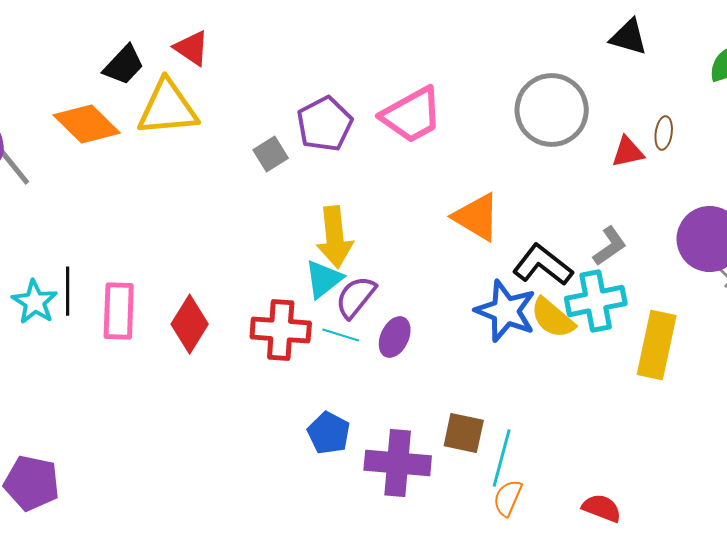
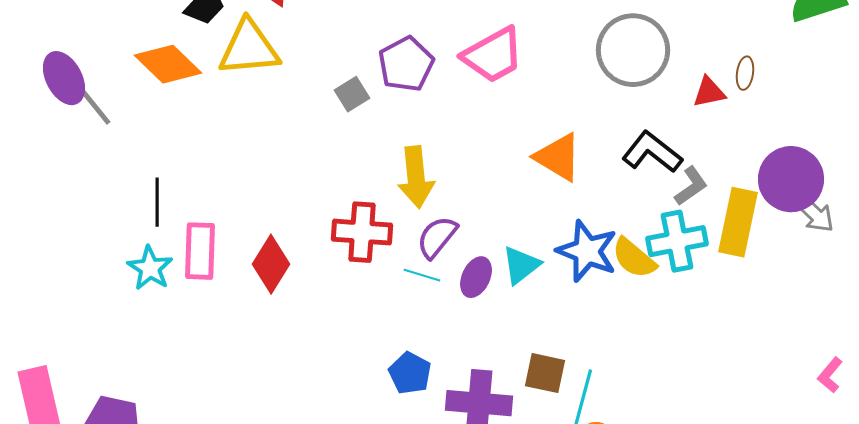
black L-shape: (543, 265) -> (652, 152), moved
cyan triangle: (324, 279) -> (521, 265), moved
black line: (68, 291) -> (157, 202), moved
cyan star: (35, 302) -> (150, 268), moved
red cross: (281, 330) -> (362, 232), moved
yellow rectangle: (657, 345) -> (738, 222), moved

